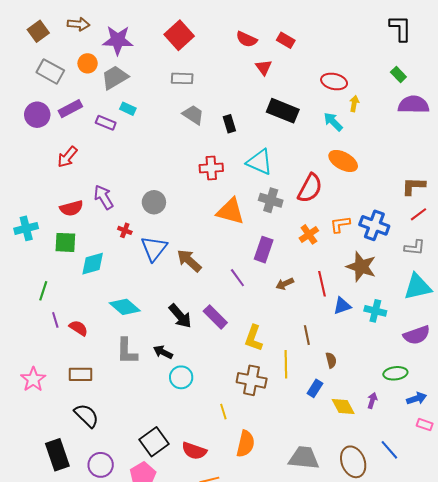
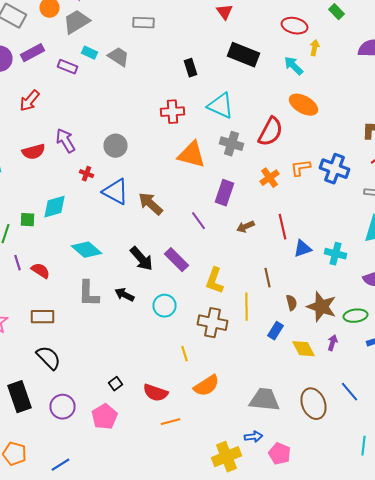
green rectangle: (398, 74) -> (336, 12), moved
gray trapezoid: (193, 115) -> (118, 57), moved
green square: (65, 242) -> (28, 220), moved, size x0.7
blue triangle: (154, 249) -> (116, 192), turned -40
brown star: (361, 267) -> (322, 307), moved
cyan circle: (181, 377) -> (164, 306), moved
black square: (154, 442) -> (116, 384), size x0.5
orange semicircle: (246, 444) -> (206, 386), turned 44

